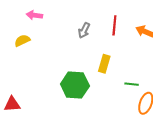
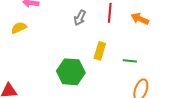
green line: (132, 84) -> (130, 61), moved

